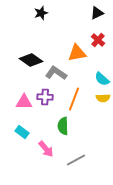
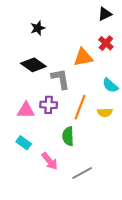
black star: (41, 13) -> (38, 28), moved
gray L-shape: (56, 73) -> (60, 79), turned 45
yellow semicircle: (103, 98) -> (105, 112), moved

